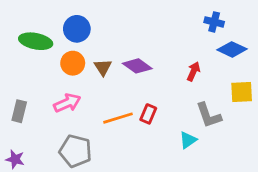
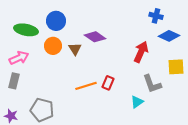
purple diamond: (137, 66) -> (95, 37), moved
red arrow: (194, 71) -> (141, 52), size x1.5
pink arrow: (67, 103) -> (19, 58), moved
gray pentagon: (75, 151) -> (42, 110), moved

